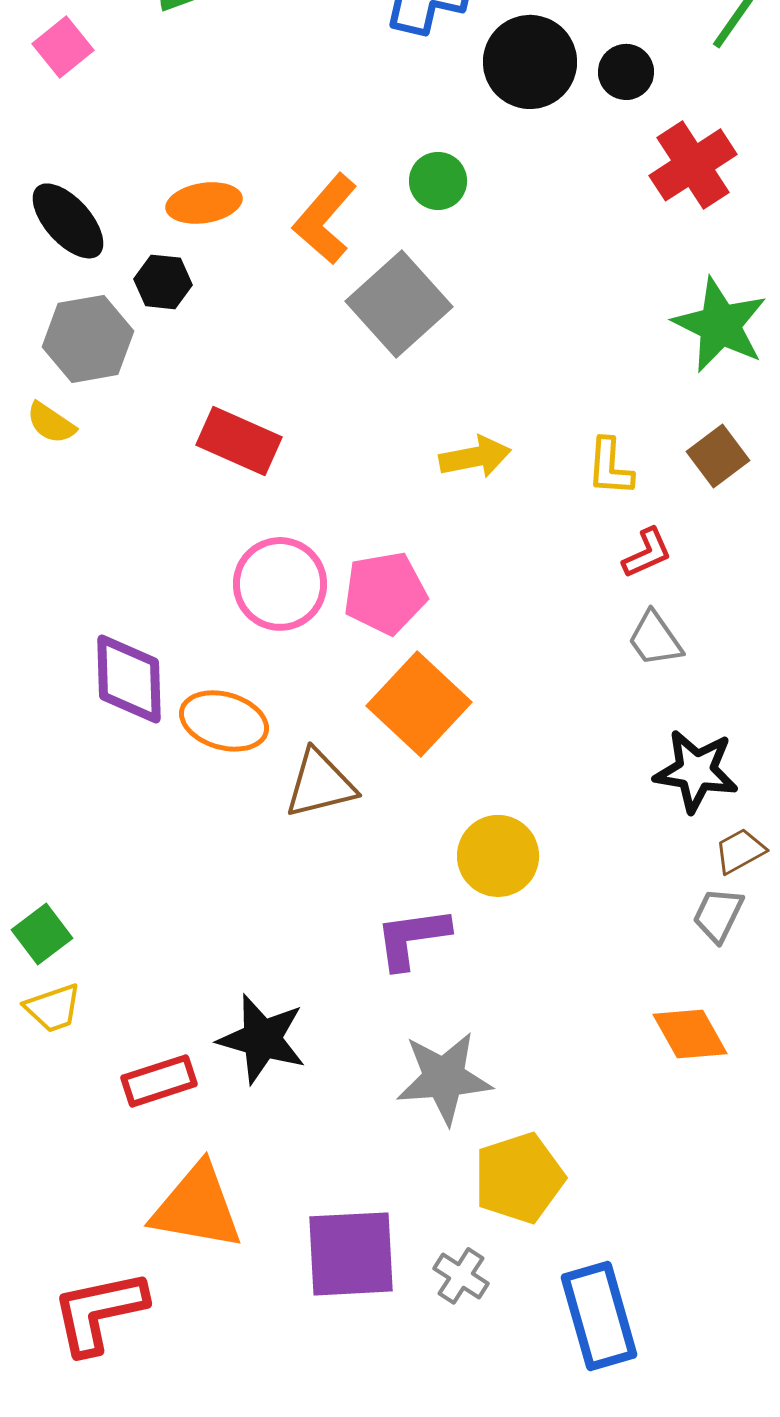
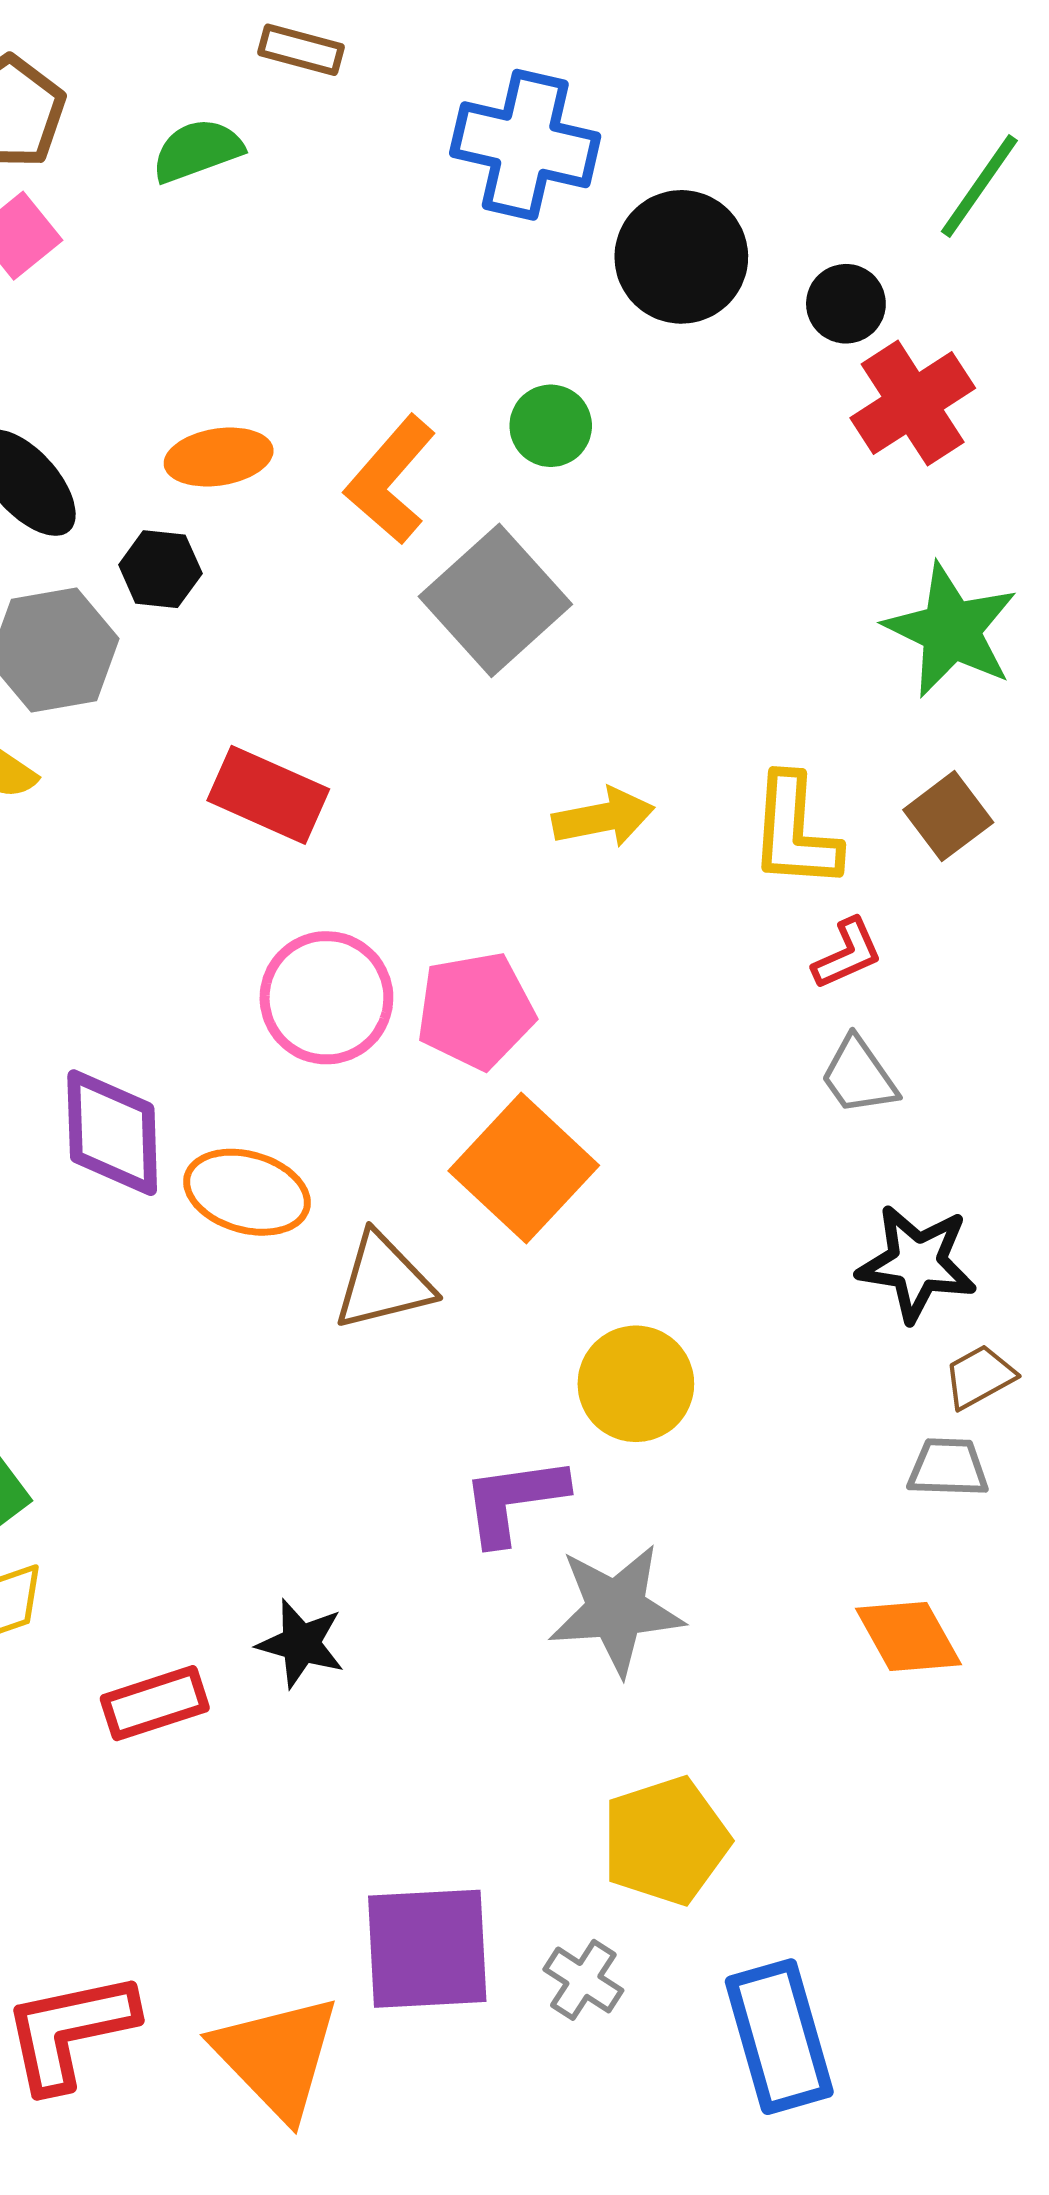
black circle: (626, 72) -> (846, 304), moved
yellow L-shape: (610, 467) -> (795, 832), size x1.4
gray trapezoid: (718, 915) -> (948, 1468), turned 66
black star: (262, 1039) -> (301, 1644), size x0.7
gray star: (444, 1078) -> (616, 1609), moved
orange triangle: (197, 1207) -> (277, 2057), moved, turned 36

